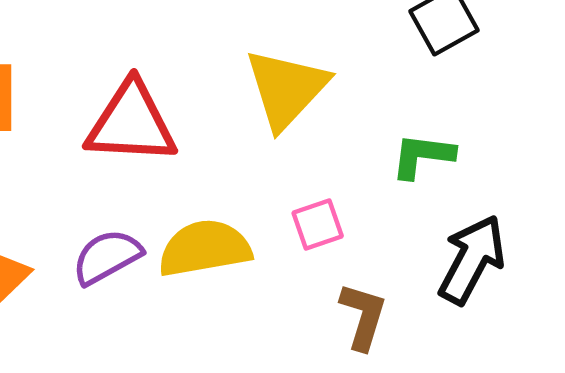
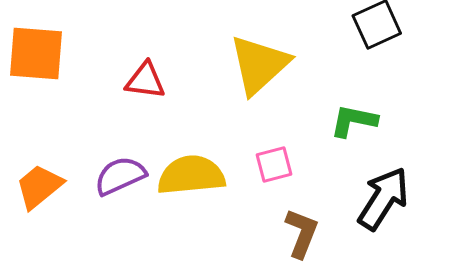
red triangle: (131, 123) -> (145, 81), size x0.6

